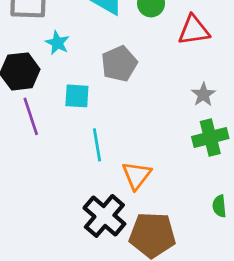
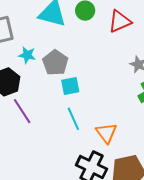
gray pentagon: (119, 64) -> (55, 63), moved
cyan square: (77, 96) -> (70, 86), moved

